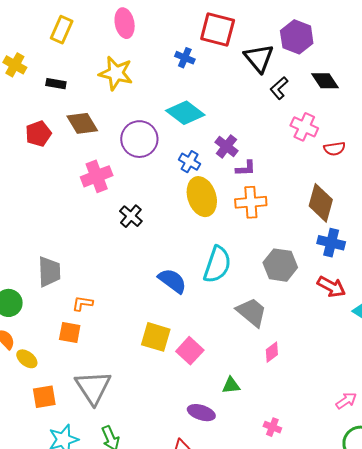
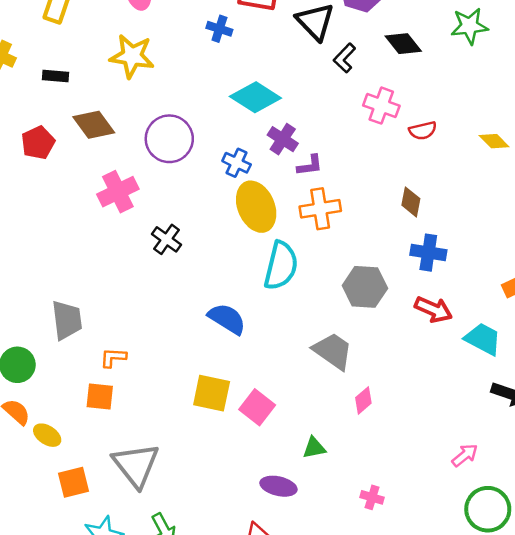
cyan diamond: (185, 113) -> (255, 97), moved
brown diamond: (321, 203) -> (411, 202), size x0.6
cyan semicircle: (217, 264) -> (281, 266), moved

